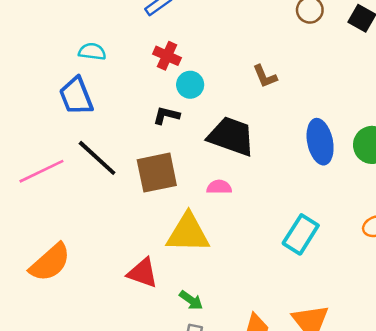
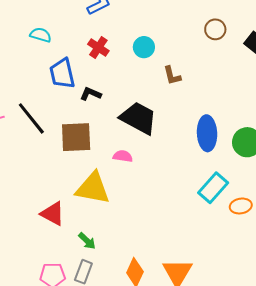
cyan circle: (190, 85) -> (144, 47), moved
blue trapezoid: (76, 96) -> (62, 73), moved
cyan rectangle: (301, 234) -> (213, 188), moved

